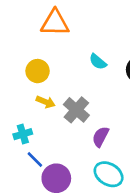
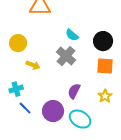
yellow circle: (38, 71) -> (18, 43), moved
gray cross: (76, 110) -> (66, 56), moved
purple circle: (56, 178) -> (53, 111), moved

